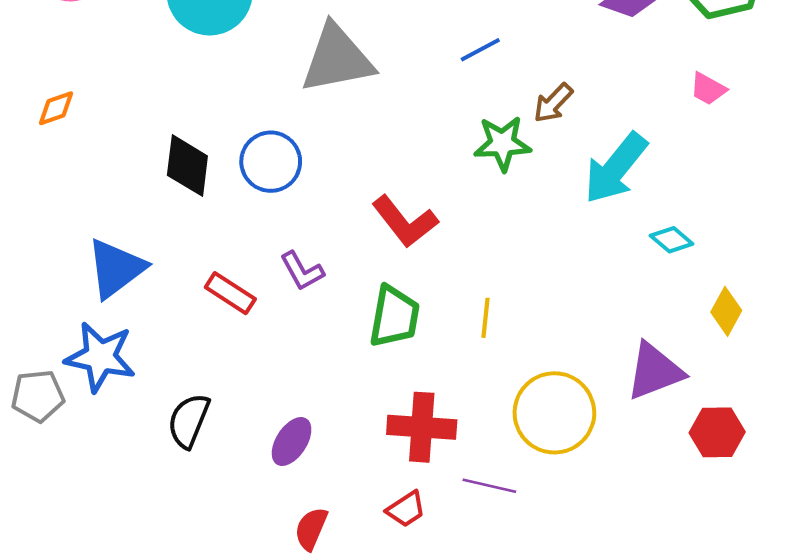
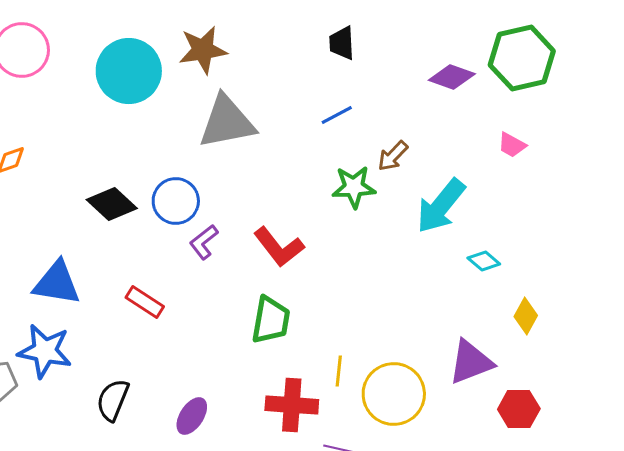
black diamond: (187, 166) -> (112, 204), turned -54
blue triangle: (116, 268) -> (57, 283), turned 46
purple L-shape: (302, 271) -> (204, 242), moved, turned 81
yellow line: (485, 318) -> (339, 371), moved

